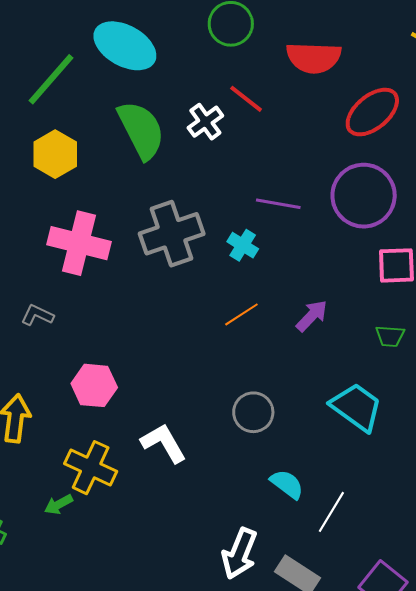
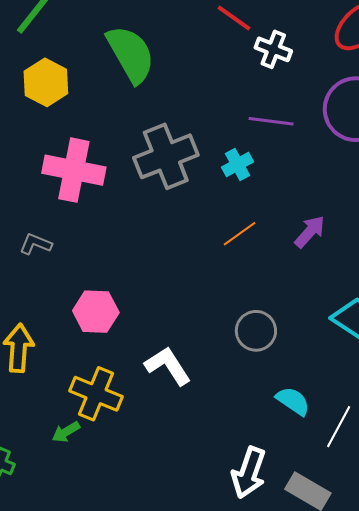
white cross: (205, 122) -> (273, 49), moved, turned -30
cyan cross: (243, 245) -> (238, 164), turned 32

